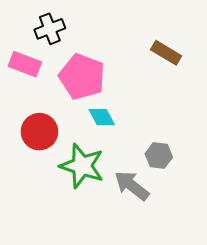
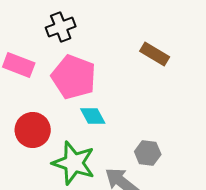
black cross: (50, 29) -> (61, 27), moved

